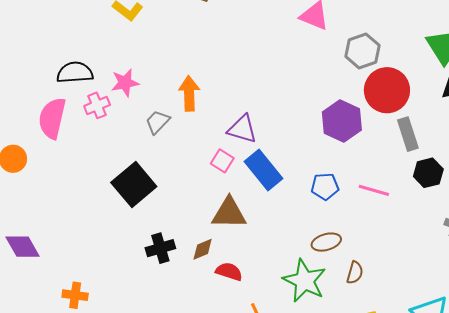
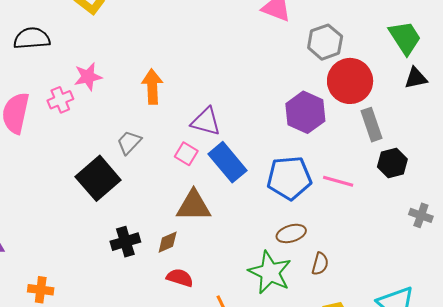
black semicircle: (75, 73) -> (32, 38), moved
gray trapezoid: (157, 122) -> (129, 142), moved
blue pentagon: (325, 186) -> (289, 178), size x1.6
red semicircle: (229, 272) -> (180, 278), moved

